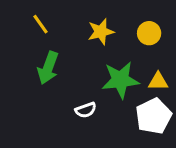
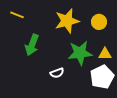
yellow line: (41, 24) -> (17, 15), moved, turned -32
yellow star: (101, 32) -> (67, 21), size x1.4

